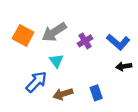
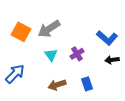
purple cross: (85, 41) -> (77, 54), moved
blue arrow: (36, 82) -> (15, 74), moved

